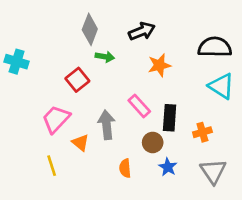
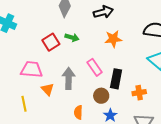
green arrow: (105, 57) -> (72, 37), moved
pink trapezoid: (56, 119) -> (31, 69), turned 45

